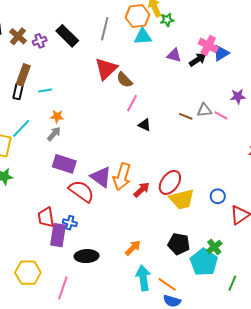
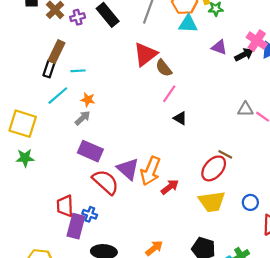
brown line: (186, 116) -> (225, 154), moved
cyan line: (21, 128) -> (58, 96), moved
red ellipse: (170, 182) -> (214, 168), moved

